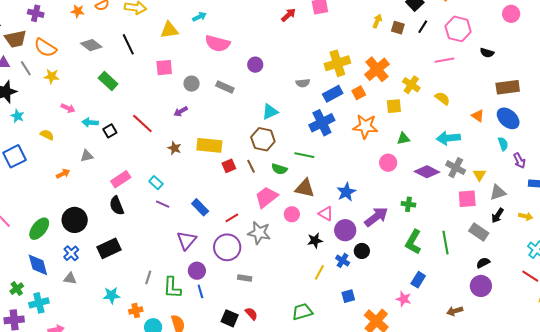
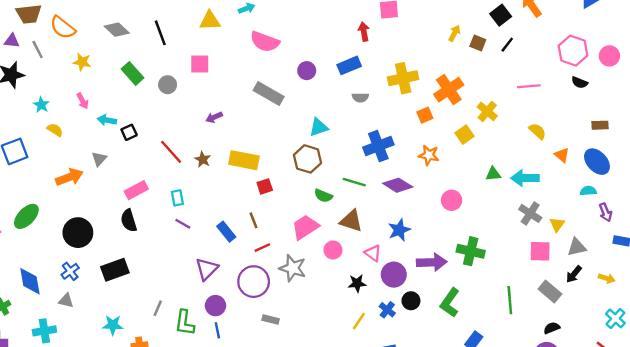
pink circle: (511, 14) -> (609, 56), moved
red arrow: (289, 15) -> (364, 32), moved, turned -63
pink hexagon: (458, 29) -> (573, 51), moved
yellow star: (52, 76) -> (82, 62), moved
gray circle: (192, 84) -> (168, 85), moved
gray rectangle: (225, 87) -> (269, 94), size x1.4
brown rectangle: (508, 87) -> (600, 125), size x0.6
blue rectangle: (333, 94) -> (349, 65), moved
yellow semicircle: (442, 98) -> (537, 131), moved
yellow square: (394, 106) -> (464, 135), turned -35
pink arrow: (68, 108) -> (83, 101), turned 32
cyan star: (17, 116) -> (41, 105), moved
red line: (142, 123) -> (171, 152), moved
orange star: (365, 126) -> (429, 155), size x0.7
green triangle: (403, 138) -> (493, 174), moved
cyan semicircle: (503, 144) -> (588, 191), turned -80
gray triangle: (87, 156) -> (99, 159), turned -40
brown line: (251, 166) -> (253, 220), moved
purple diamond: (427, 172) -> (398, 185), moved
orange arrow: (63, 174) -> (69, 177), size x1.6
cyan rectangle: (156, 183) -> (177, 198), turned 32
green cross: (408, 204) -> (471, 251), size x1.6
purple arrow: (376, 217) -> (432, 262), turned 30
green ellipse: (39, 229) -> (26, 216), moved
green L-shape: (413, 242) -> (450, 303), moved
cyan cross: (39, 303) -> (44, 331), moved

